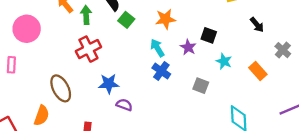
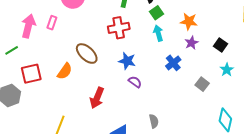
purple star: (188, 47) -> (192, 43), moved
cyan arrow: (157, 48) -> (158, 33), moved
brown ellipse: (61, 88) -> (87, 54), turned -35

